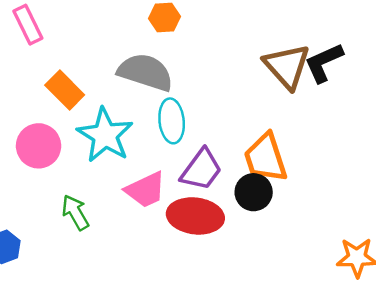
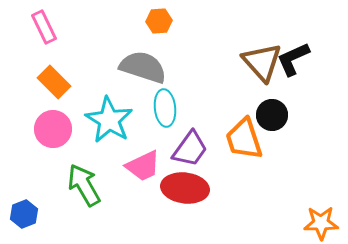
orange rectangle: (65, 90) -> (54, 82), moved
black circle: (254, 192) -> (272, 115), moved
green arrow: (75, 212) -> (84, 185), size x1.4

